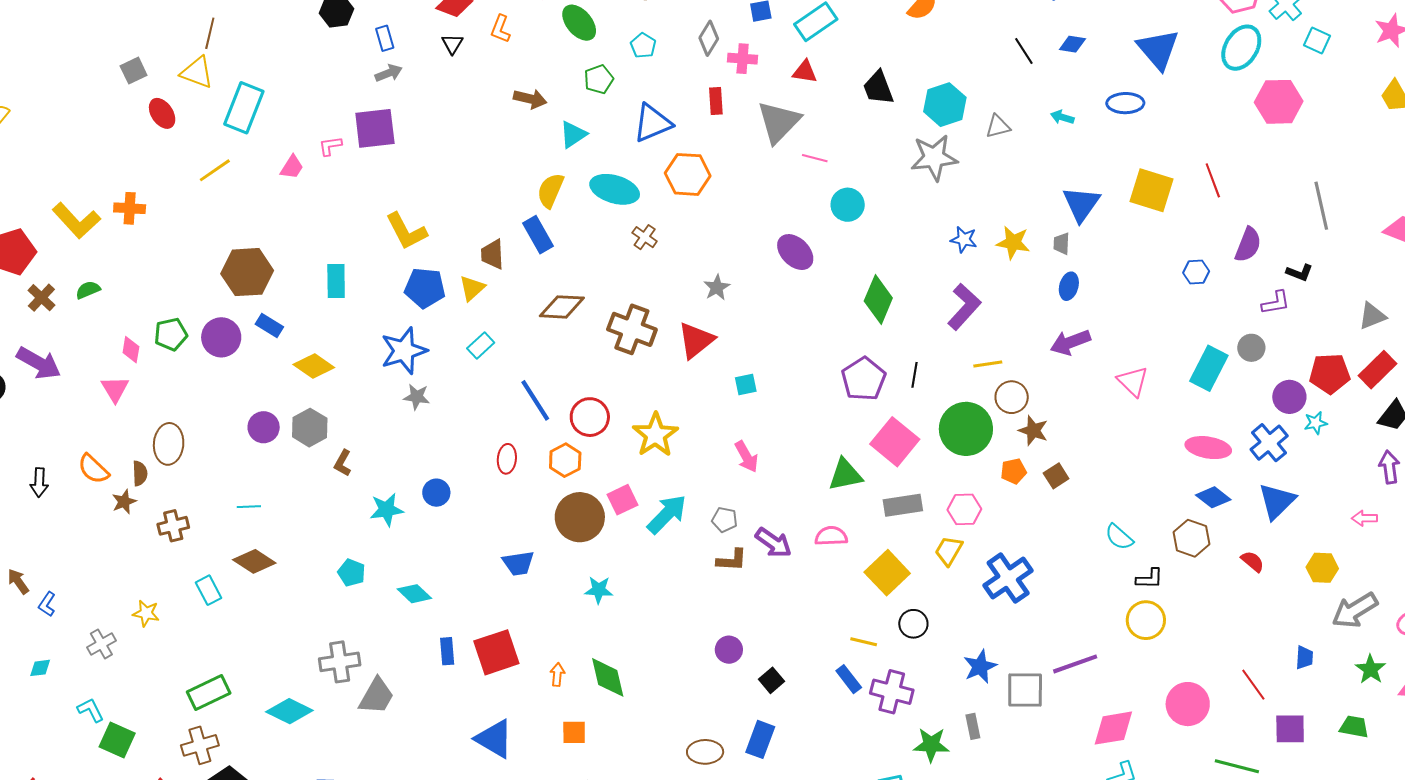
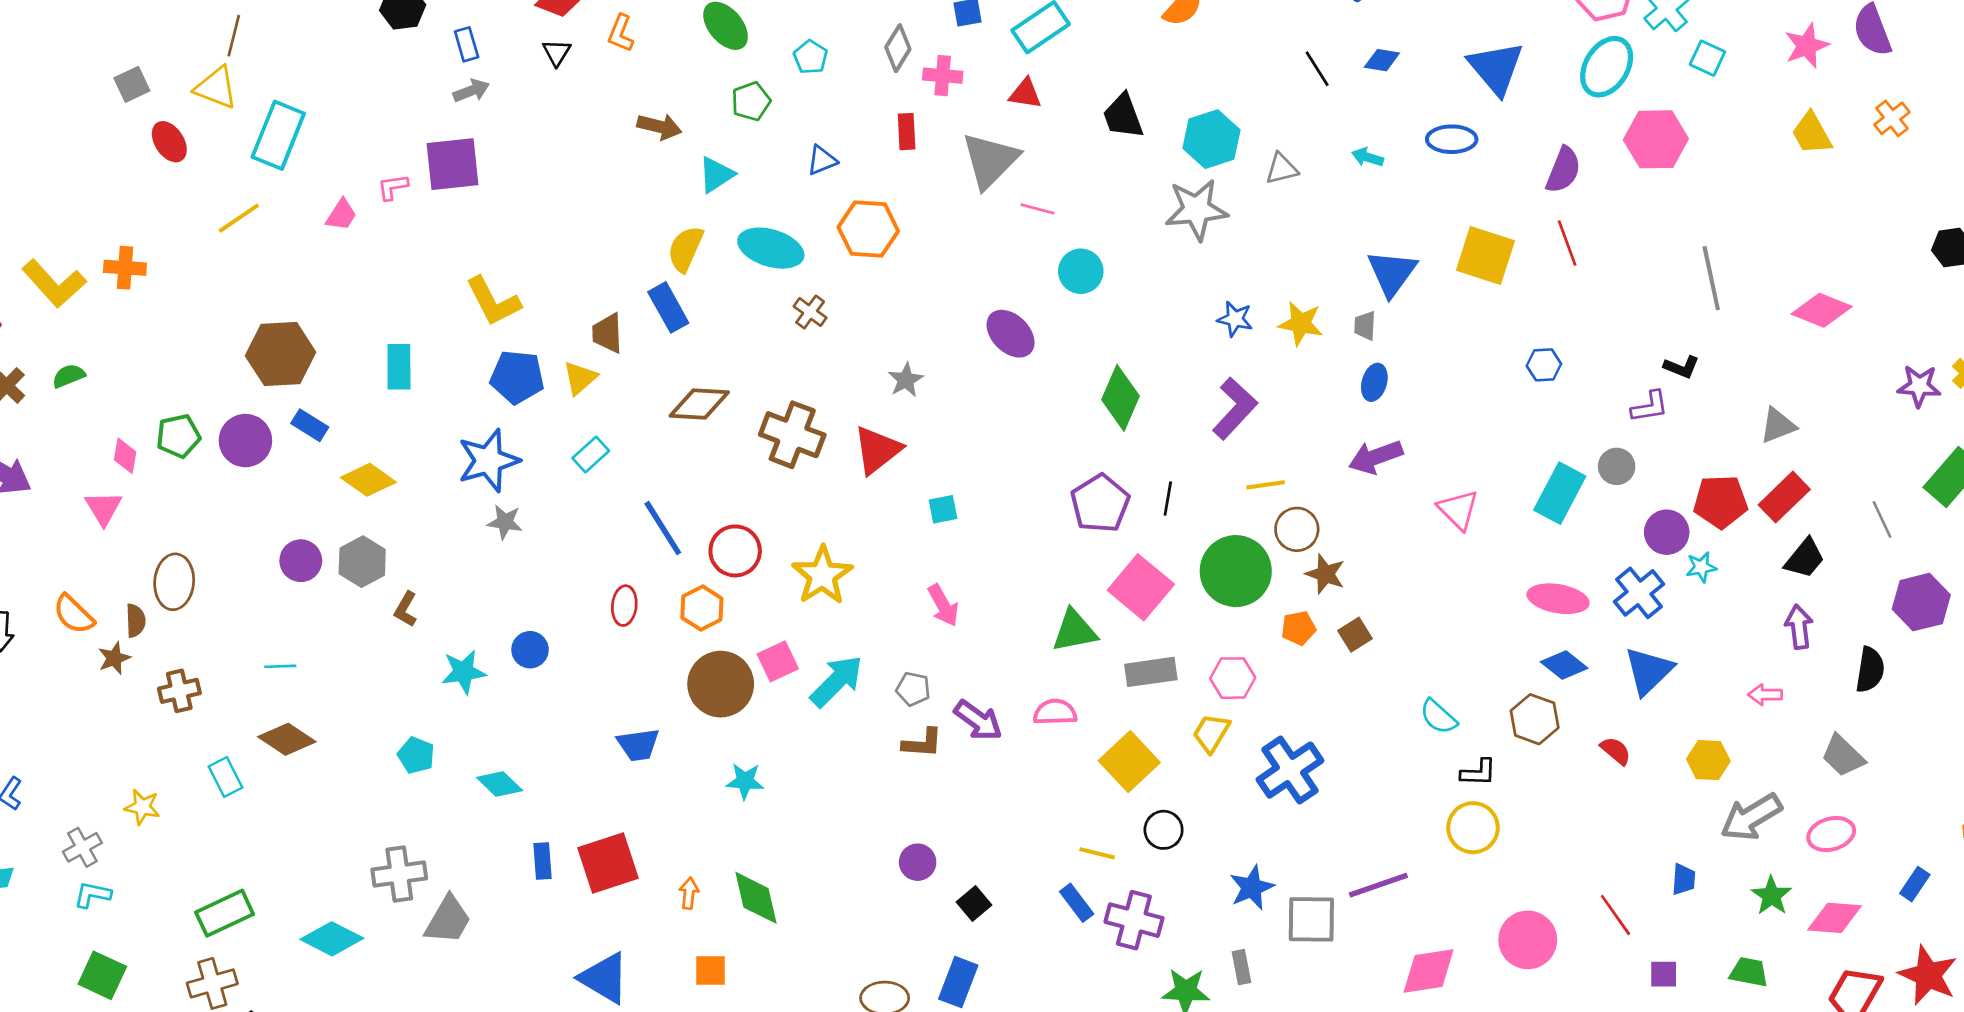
blue triangle: (652, 123) -> (822, 160), size x0.6
purple semicircle: (1248, 245) -> (1563, 170), moved
cyan L-shape: (91, 710) -> (92, 895), moved, turned -52
purple square: (1290, 729) -> (1664, 974), size x0.7

